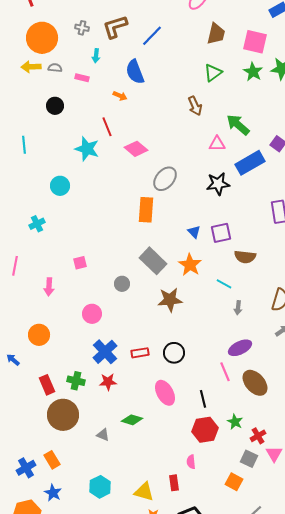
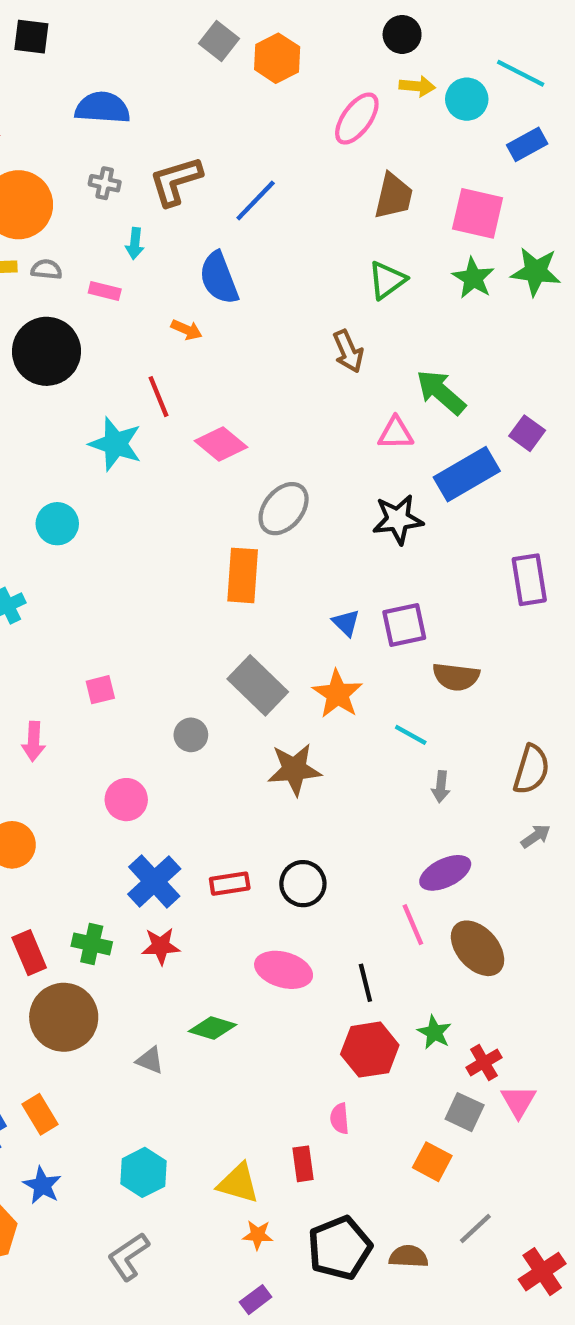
black circle: (55, 106) -> (46, 351), size x1.8
pink ellipse: (165, 393) -> (284, 970), turned -45

